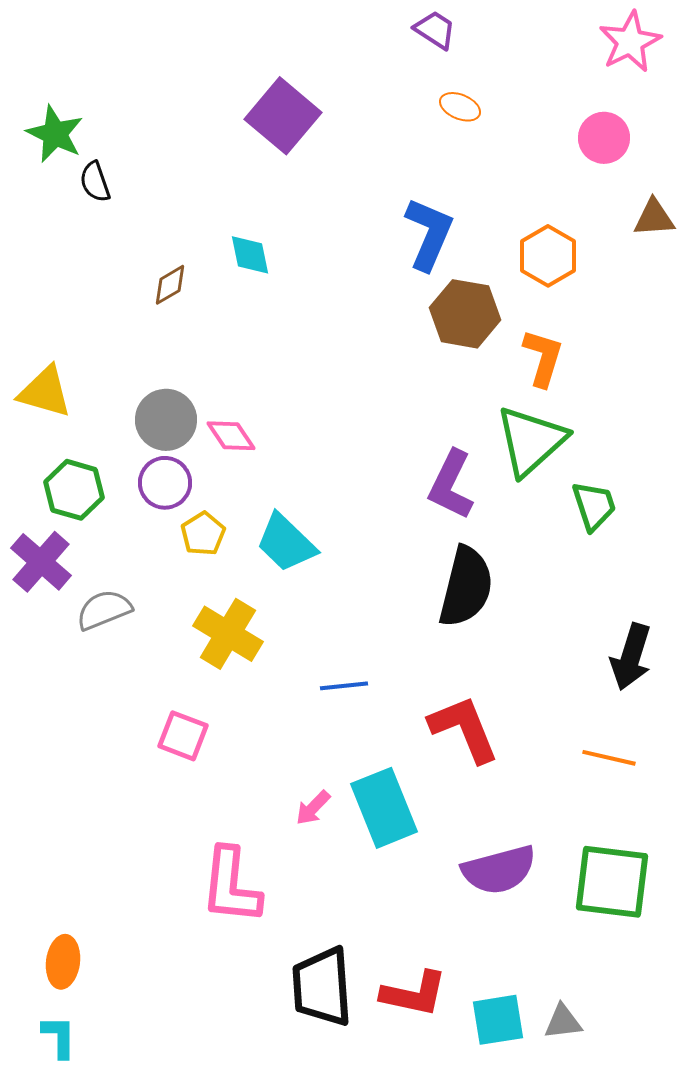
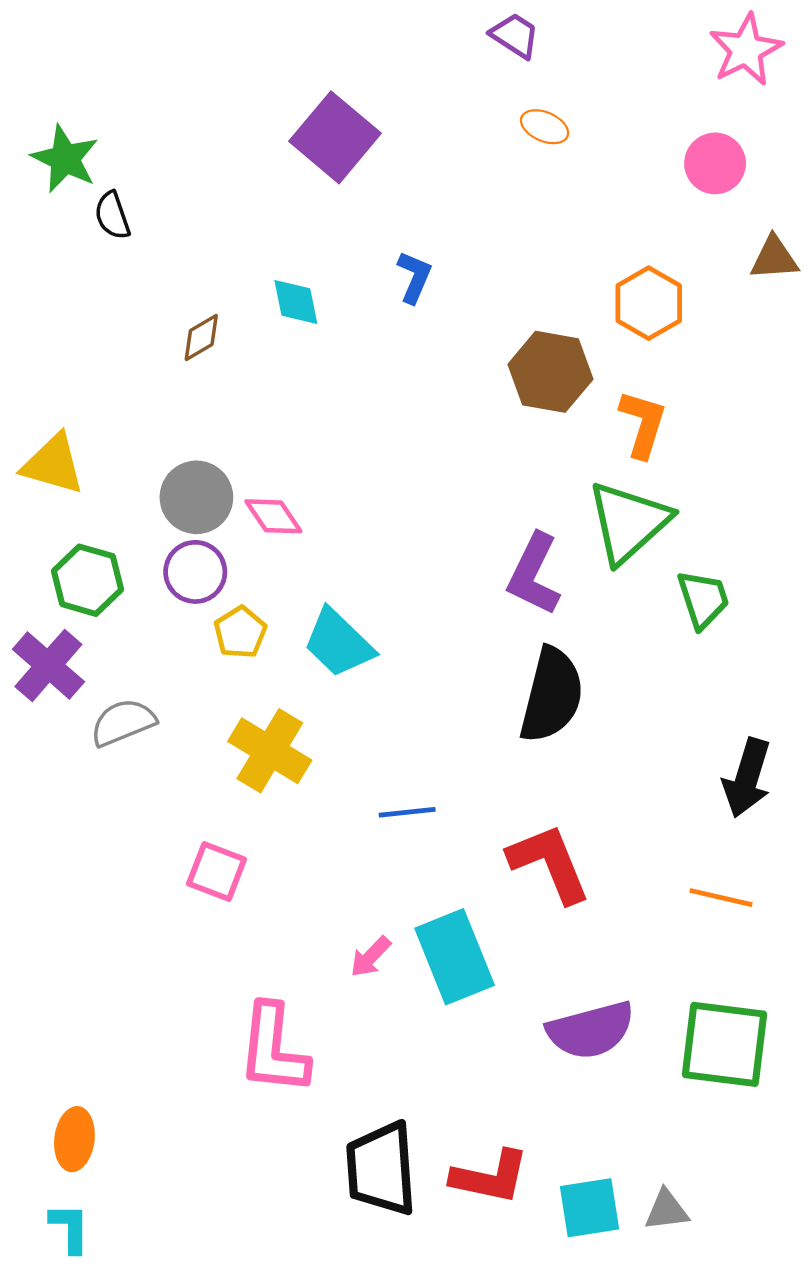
blue L-shape: (429, 234) -> (414, 277), moved, size x0.6

